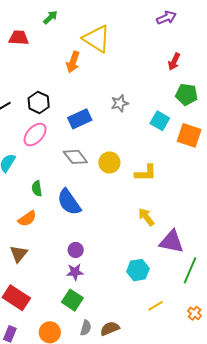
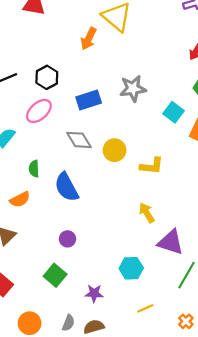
gray star: (120, 103) -> (133, 89), size x1.4
purple star: (75, 272) -> (94, 293), moved
green square: (72, 300) -> (55, 275), moved

